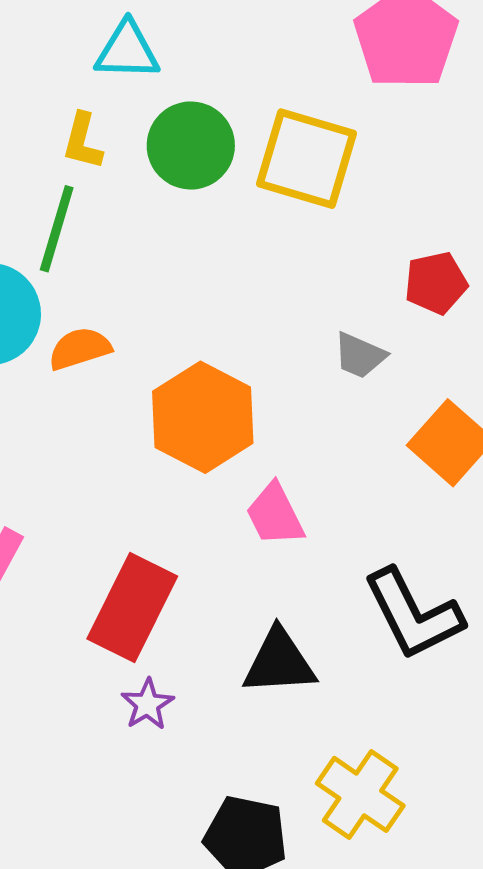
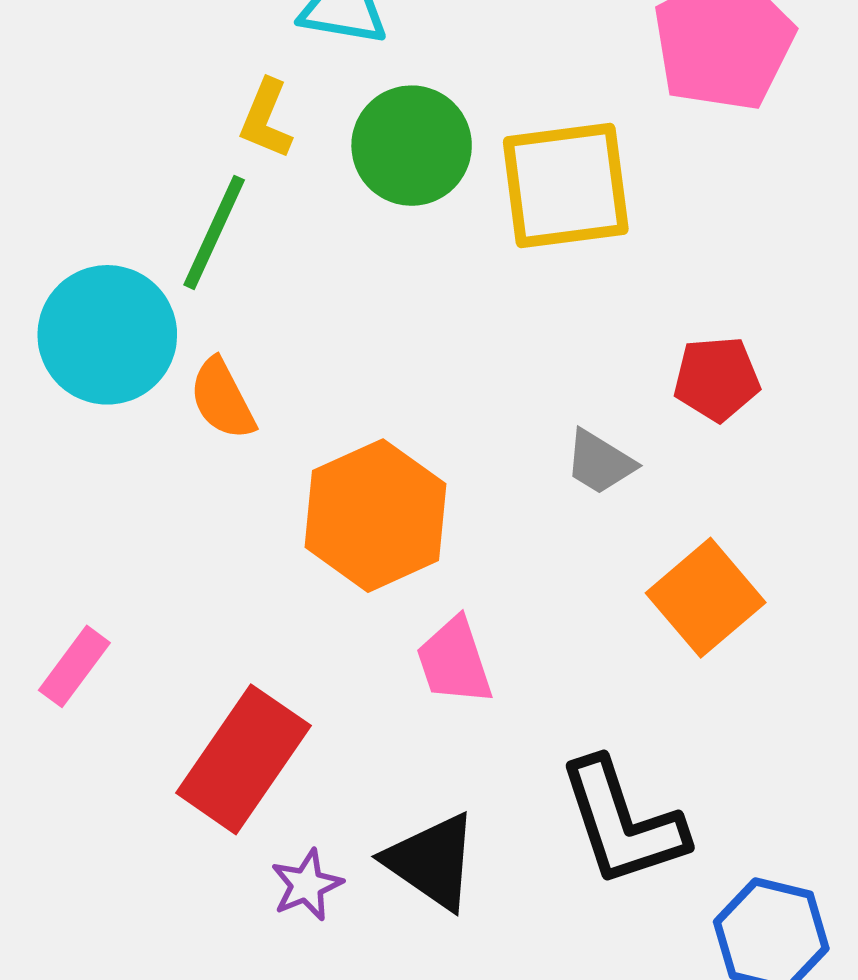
yellow square: (307, 159) -> (566, 186), turned -32
orange semicircle: (80, 349) -> (222, 399), turned -108
black triangle: (279, 662) -> (432, 861), turned 30
purple star: (147, 704) -> (307, 885), moved

